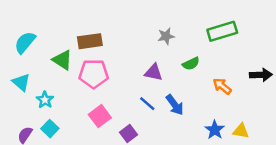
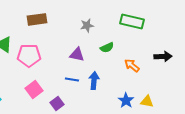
green rectangle: (222, 31) -> (132, 21), turned 30
brown rectangle: (90, 41) -> (37, 19), moved
blue line: (147, 104) -> (72, 79), turned -32
blue arrow: (175, 105) -> (94, 80), turned -138

